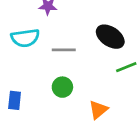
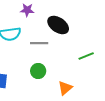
black ellipse: (110, 37) -> (58, 25), moved

